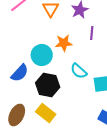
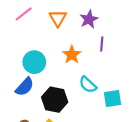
orange star: (64, 43) -> (72, 55), turned -30
cyan circle: (42, 55) -> (34, 62), moved

